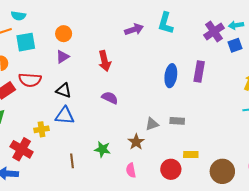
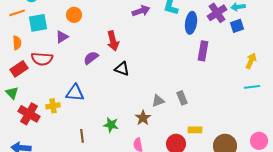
purple triangle: (63, 57) -> (62, 37), moved
blue ellipse: (171, 76) -> (191, 23), moved
black triangle: (64, 90) -> (122, 69), moved
purple semicircle: (110, 98) -> (91, 58), moved, turned -63
gray rectangle: (177, 121) -> (182, 98), turned 64
red cross: (22, 149) -> (29, 114), moved

